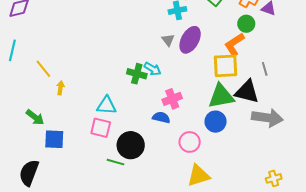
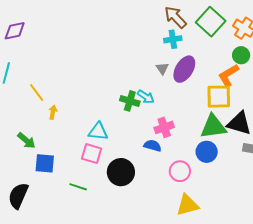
green line: (116, 162) -> (78, 187), moved

